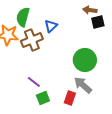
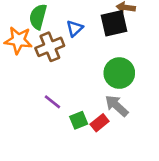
black square: (98, 22) -> (114, 23), moved, size x1.5
green square: (43, 98) -> (79, 120), moved
red rectangle: (70, 98) -> (100, 123), turned 32

